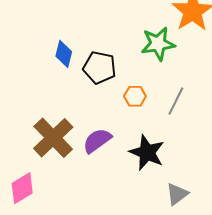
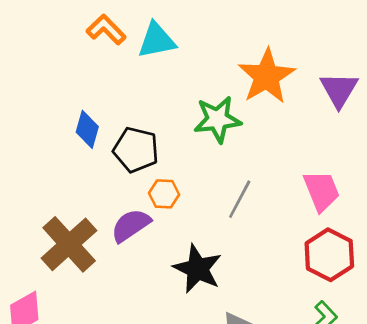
orange hexagon: (135, 96) -> (164, 194), moved
purple semicircle: (97, 141) -> (131, 225), moved

